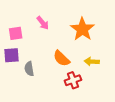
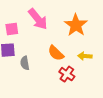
pink arrow: (43, 23) -> (38, 19), size x1.6
red cross: (73, 80) -> (67, 74), turned -35

